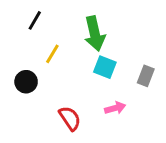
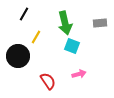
gray rectangle: (146, 76) -> (100, 23), moved, turned 64
black circle: (26, 82) -> (18, 56), size x1.5

